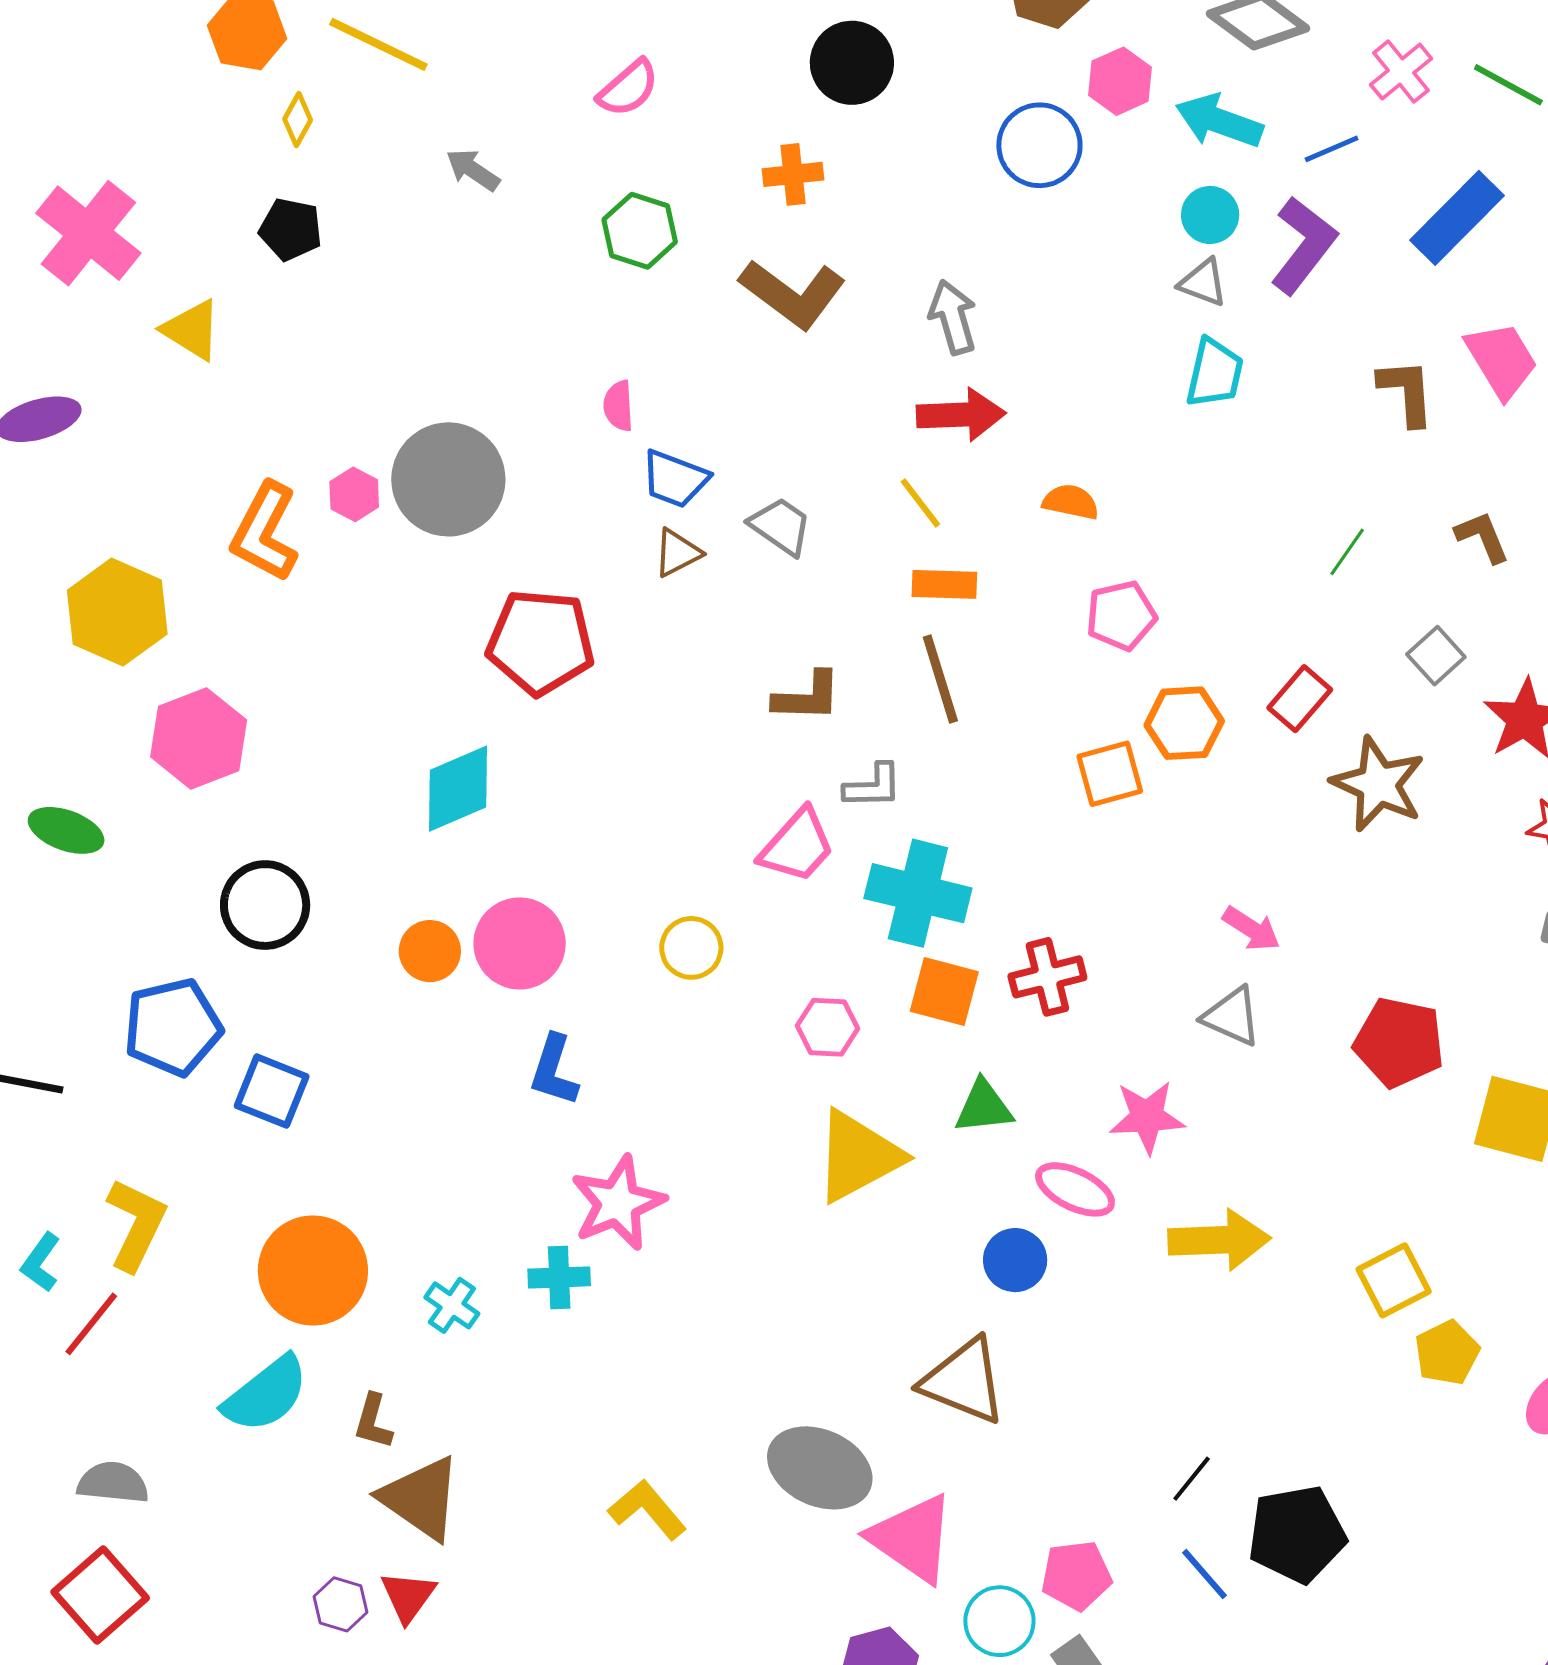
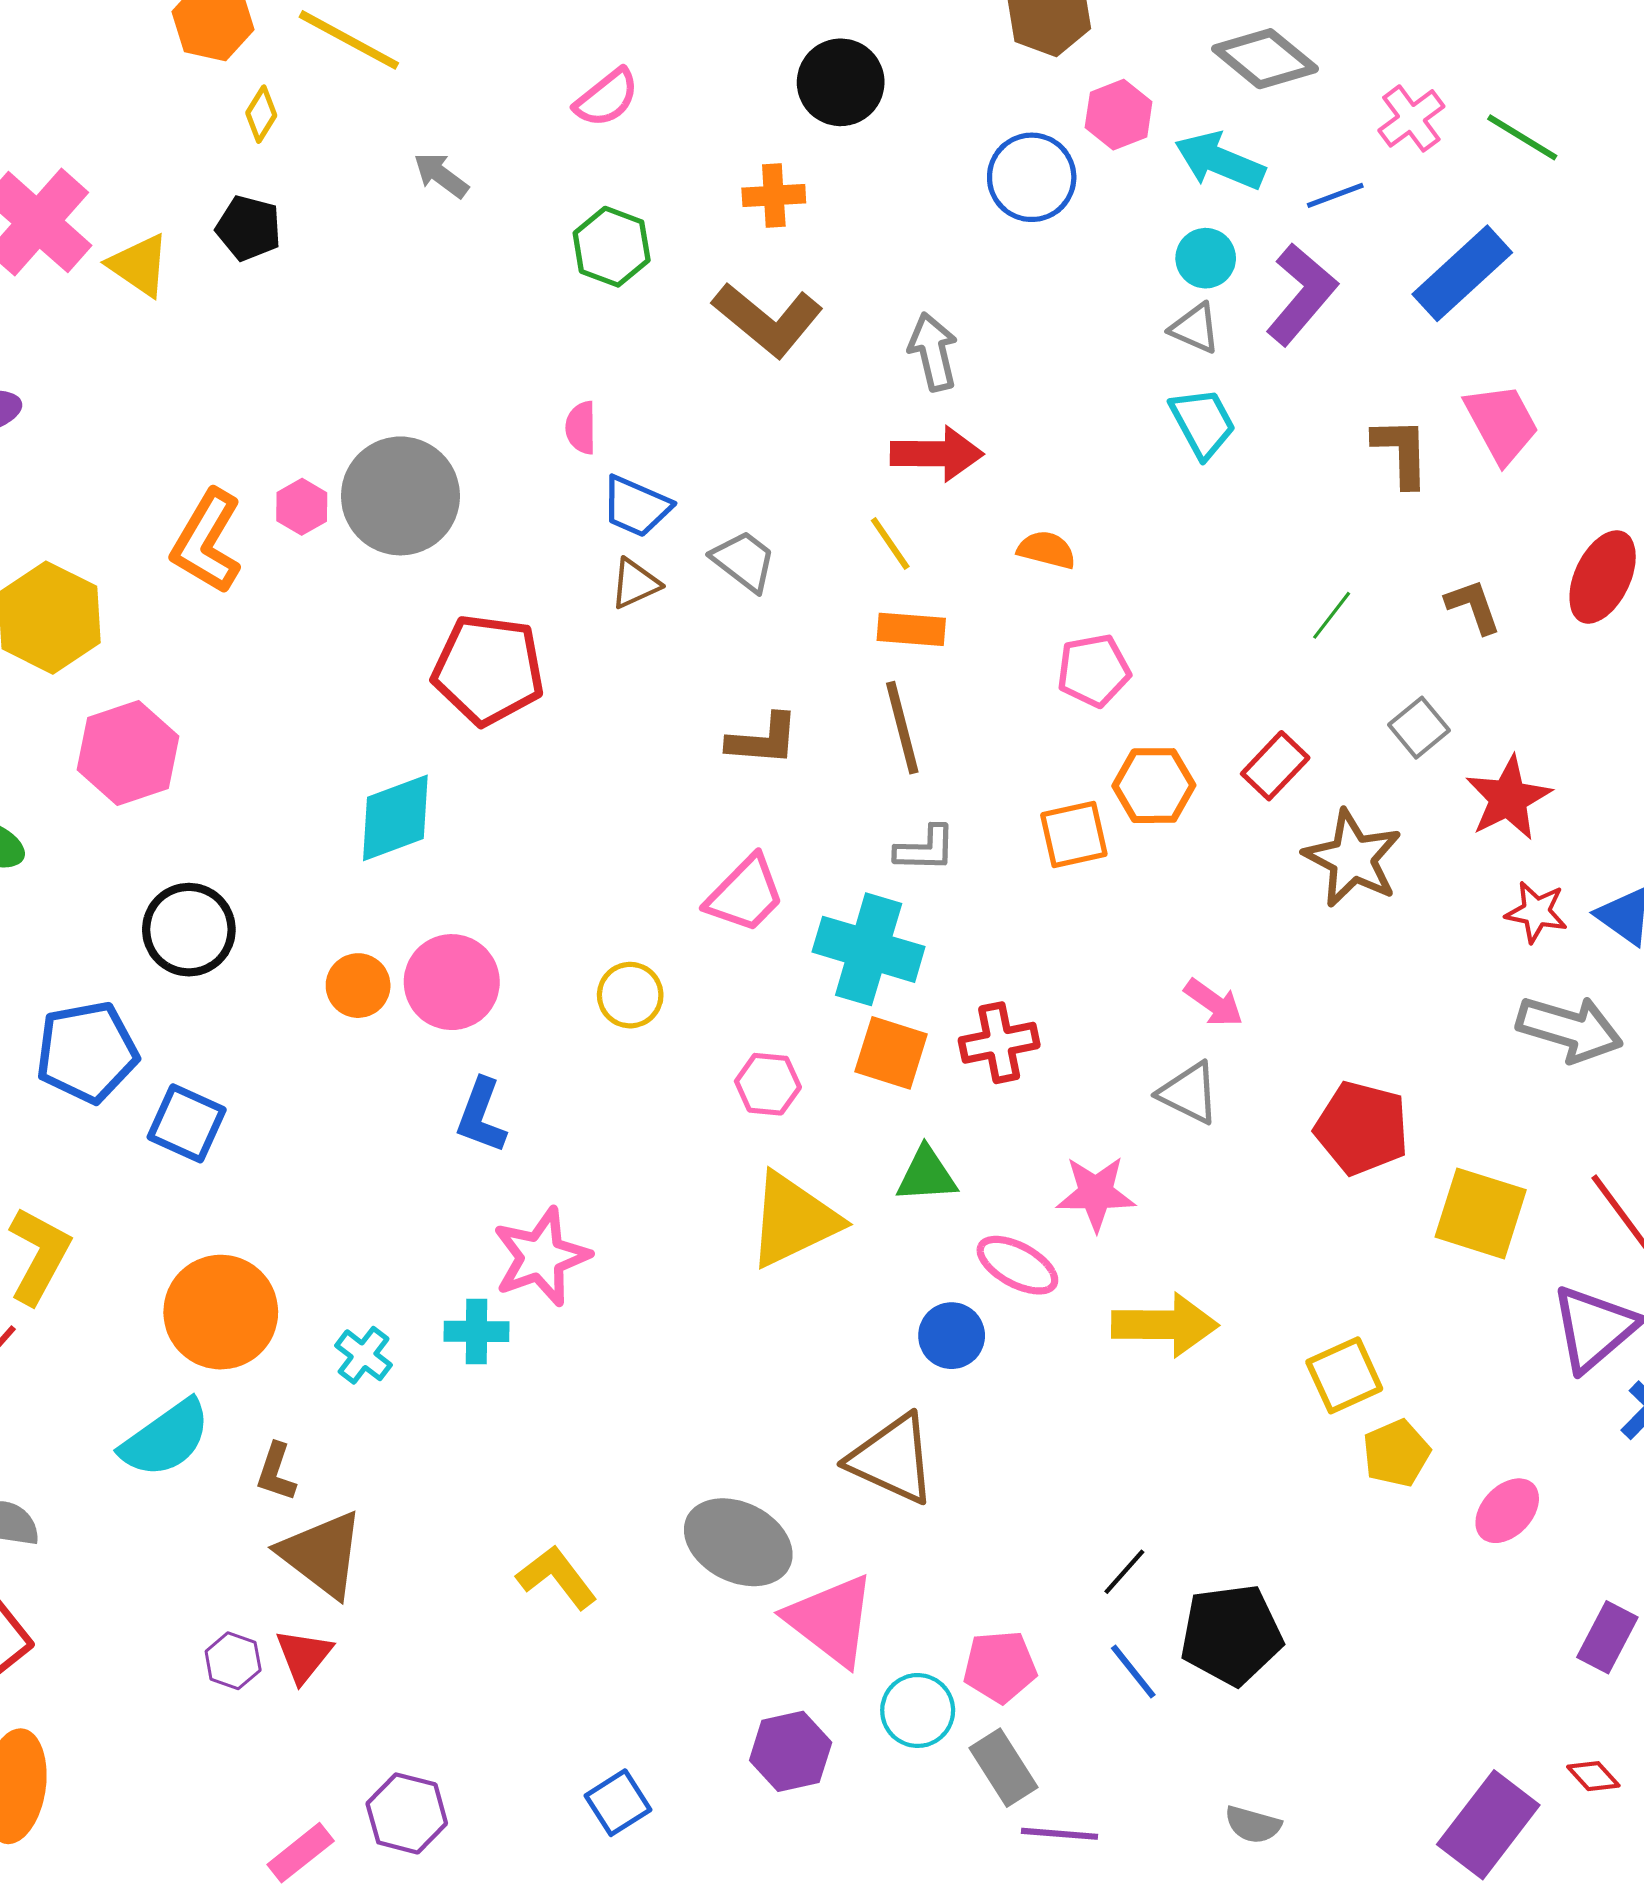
yellow triangle: (192, 330) -> (139, 265), moved
cyan trapezoid: (1215, 373) -> (1203, 423), turned -44
gray L-shape: (873, 786) -> (925, 849), moved

